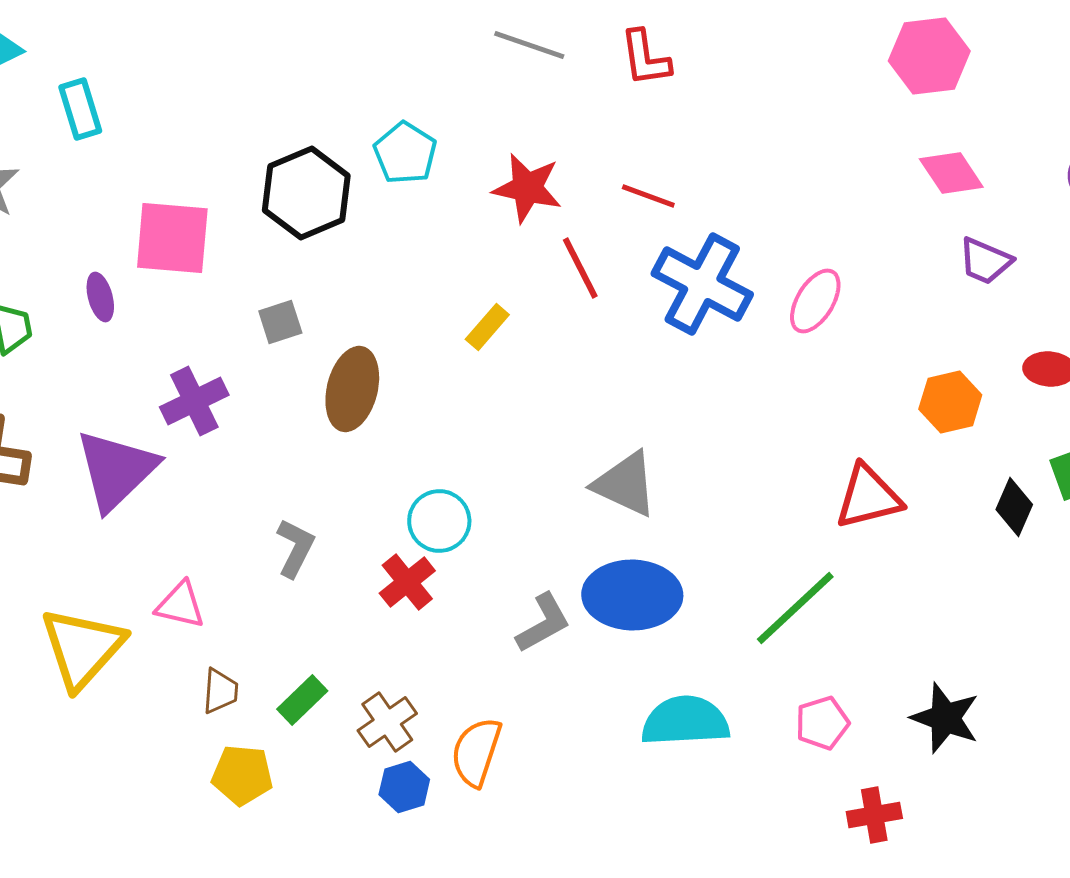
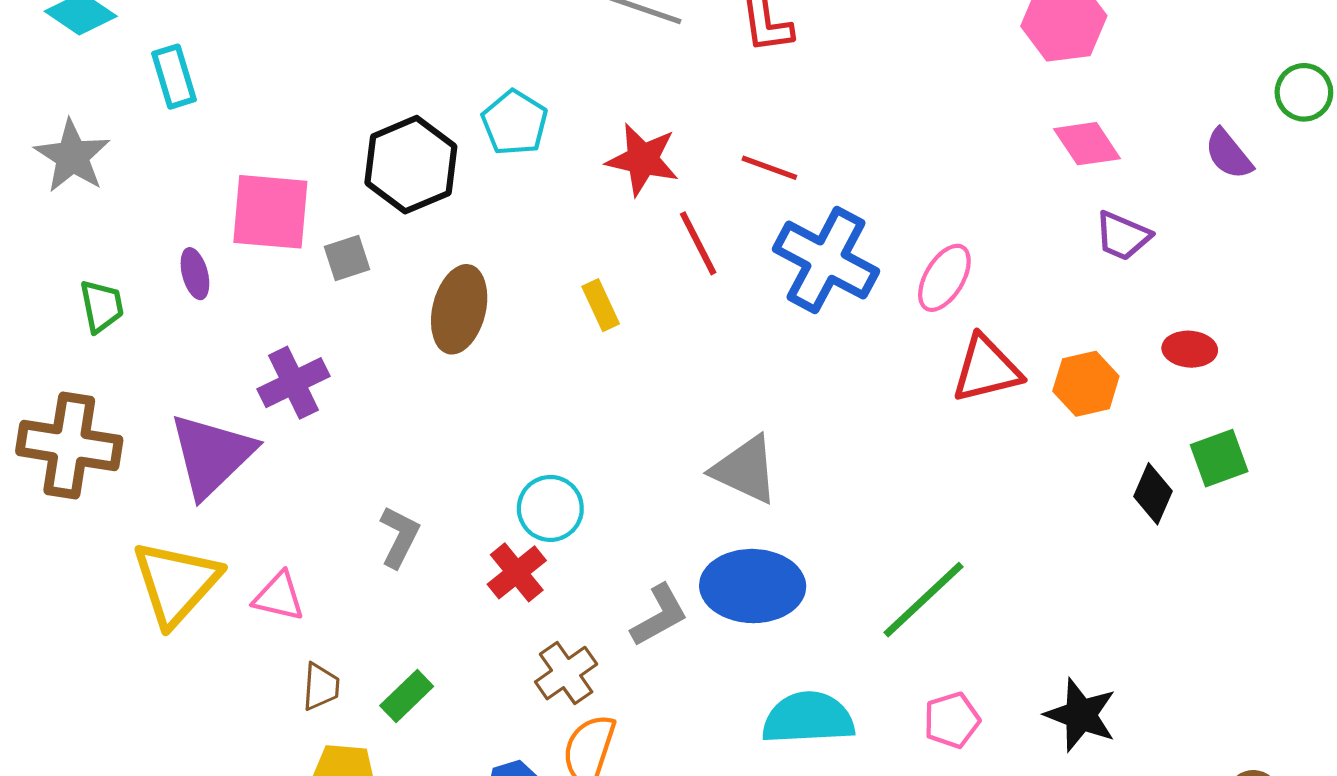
gray square: (280, 322) -> (347, 258), moved
yellow rectangle: (487, 327) -> (601, 305), turned -66
brown ellipse: (352, 389) -> (459, 309), moved
red triangle: (868, 497) -> (986, 369), moved
yellow triangle: (82, 648) -> (176, 583), moved
brown cross: (387, 722) -> (566, 673), moved

